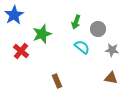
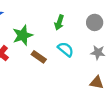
gray circle: (98, 29) -> (95, 22), moved
brown rectangle: (57, 81) -> (39, 57), moved, turned -32

